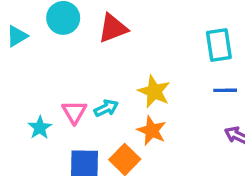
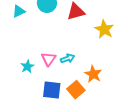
yellow star: (154, 92) -> (104, 29), moved

